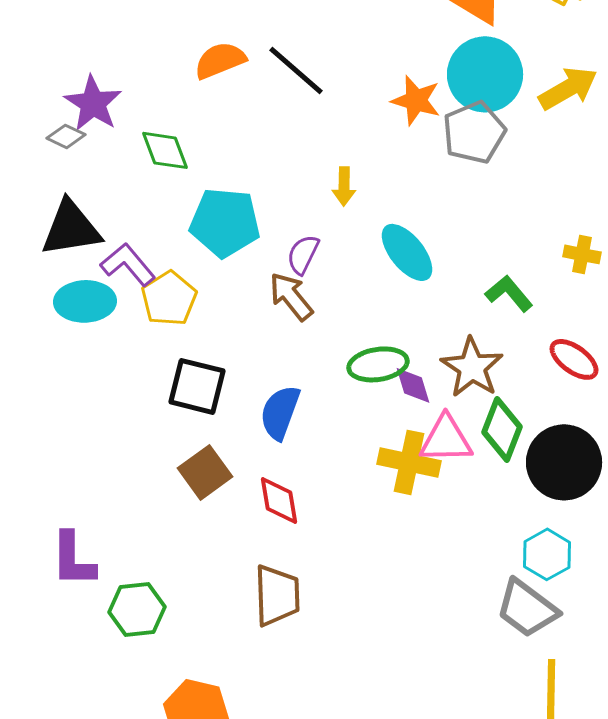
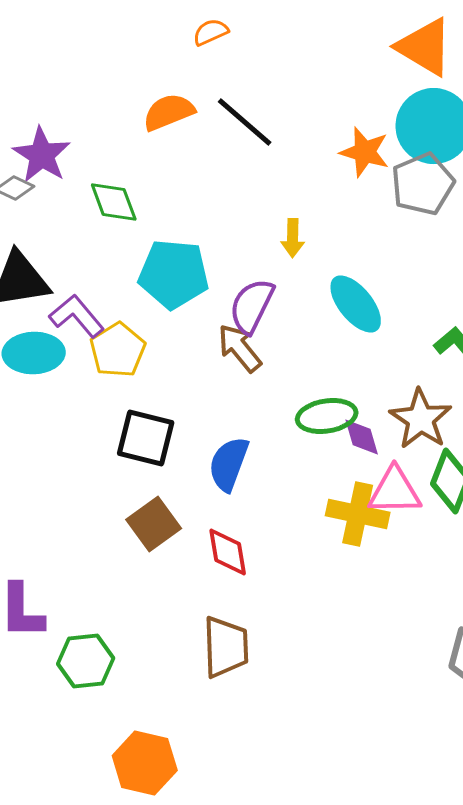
purple semicircle: (303, 254) -> (252, 306), size x1.4

